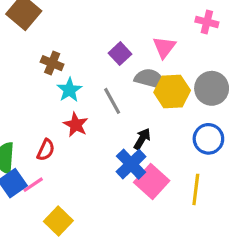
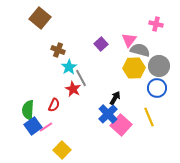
gray semicircle: (150, 79) -> (140, 50), moved
gray line: (112, 101) -> (81, 78), moved
blue circle: (208, 139) -> (157, 88), moved
yellow line: (196, 189) -> (149, 117), moved, turned -30

